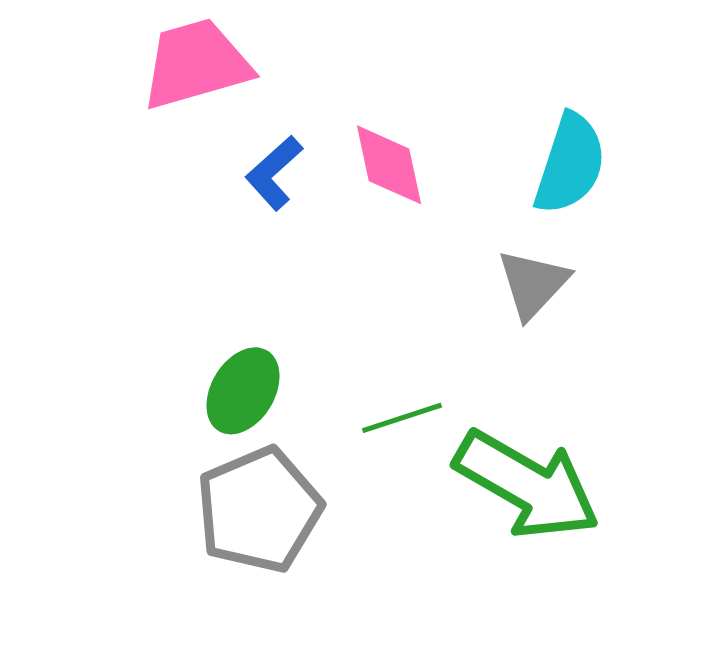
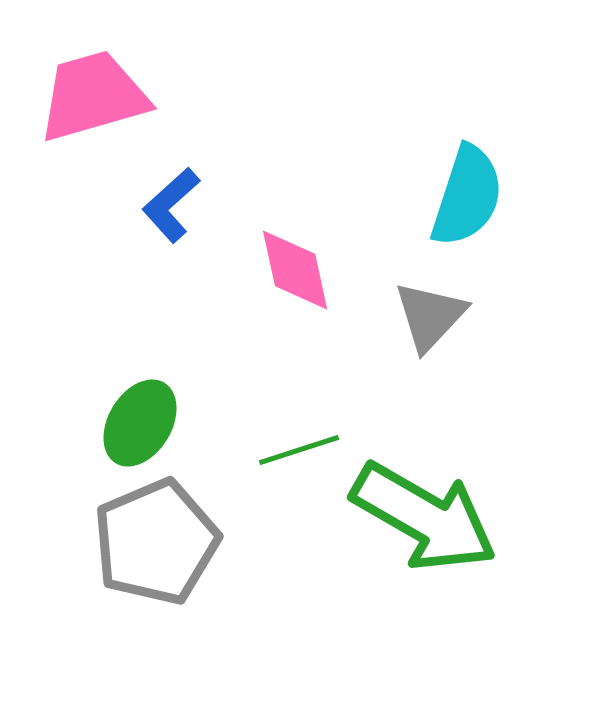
pink diamond: (389, 165) -> (295, 270), moved

